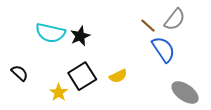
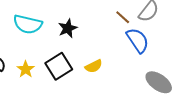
black star: (80, 36) -> (68, 28), moved
yellow star: (59, 93) -> (26, 69), moved

